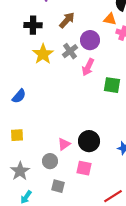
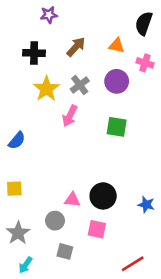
orange triangle: (110, 19) -> (117, 46), moved
purple circle: (90, 40) -> (117, 81), moved
pink arrow: (88, 67) -> (70, 116), moved
green square: (112, 85) -> (117, 127), moved
pink triangle: (64, 144) -> (72, 200), turned 40

